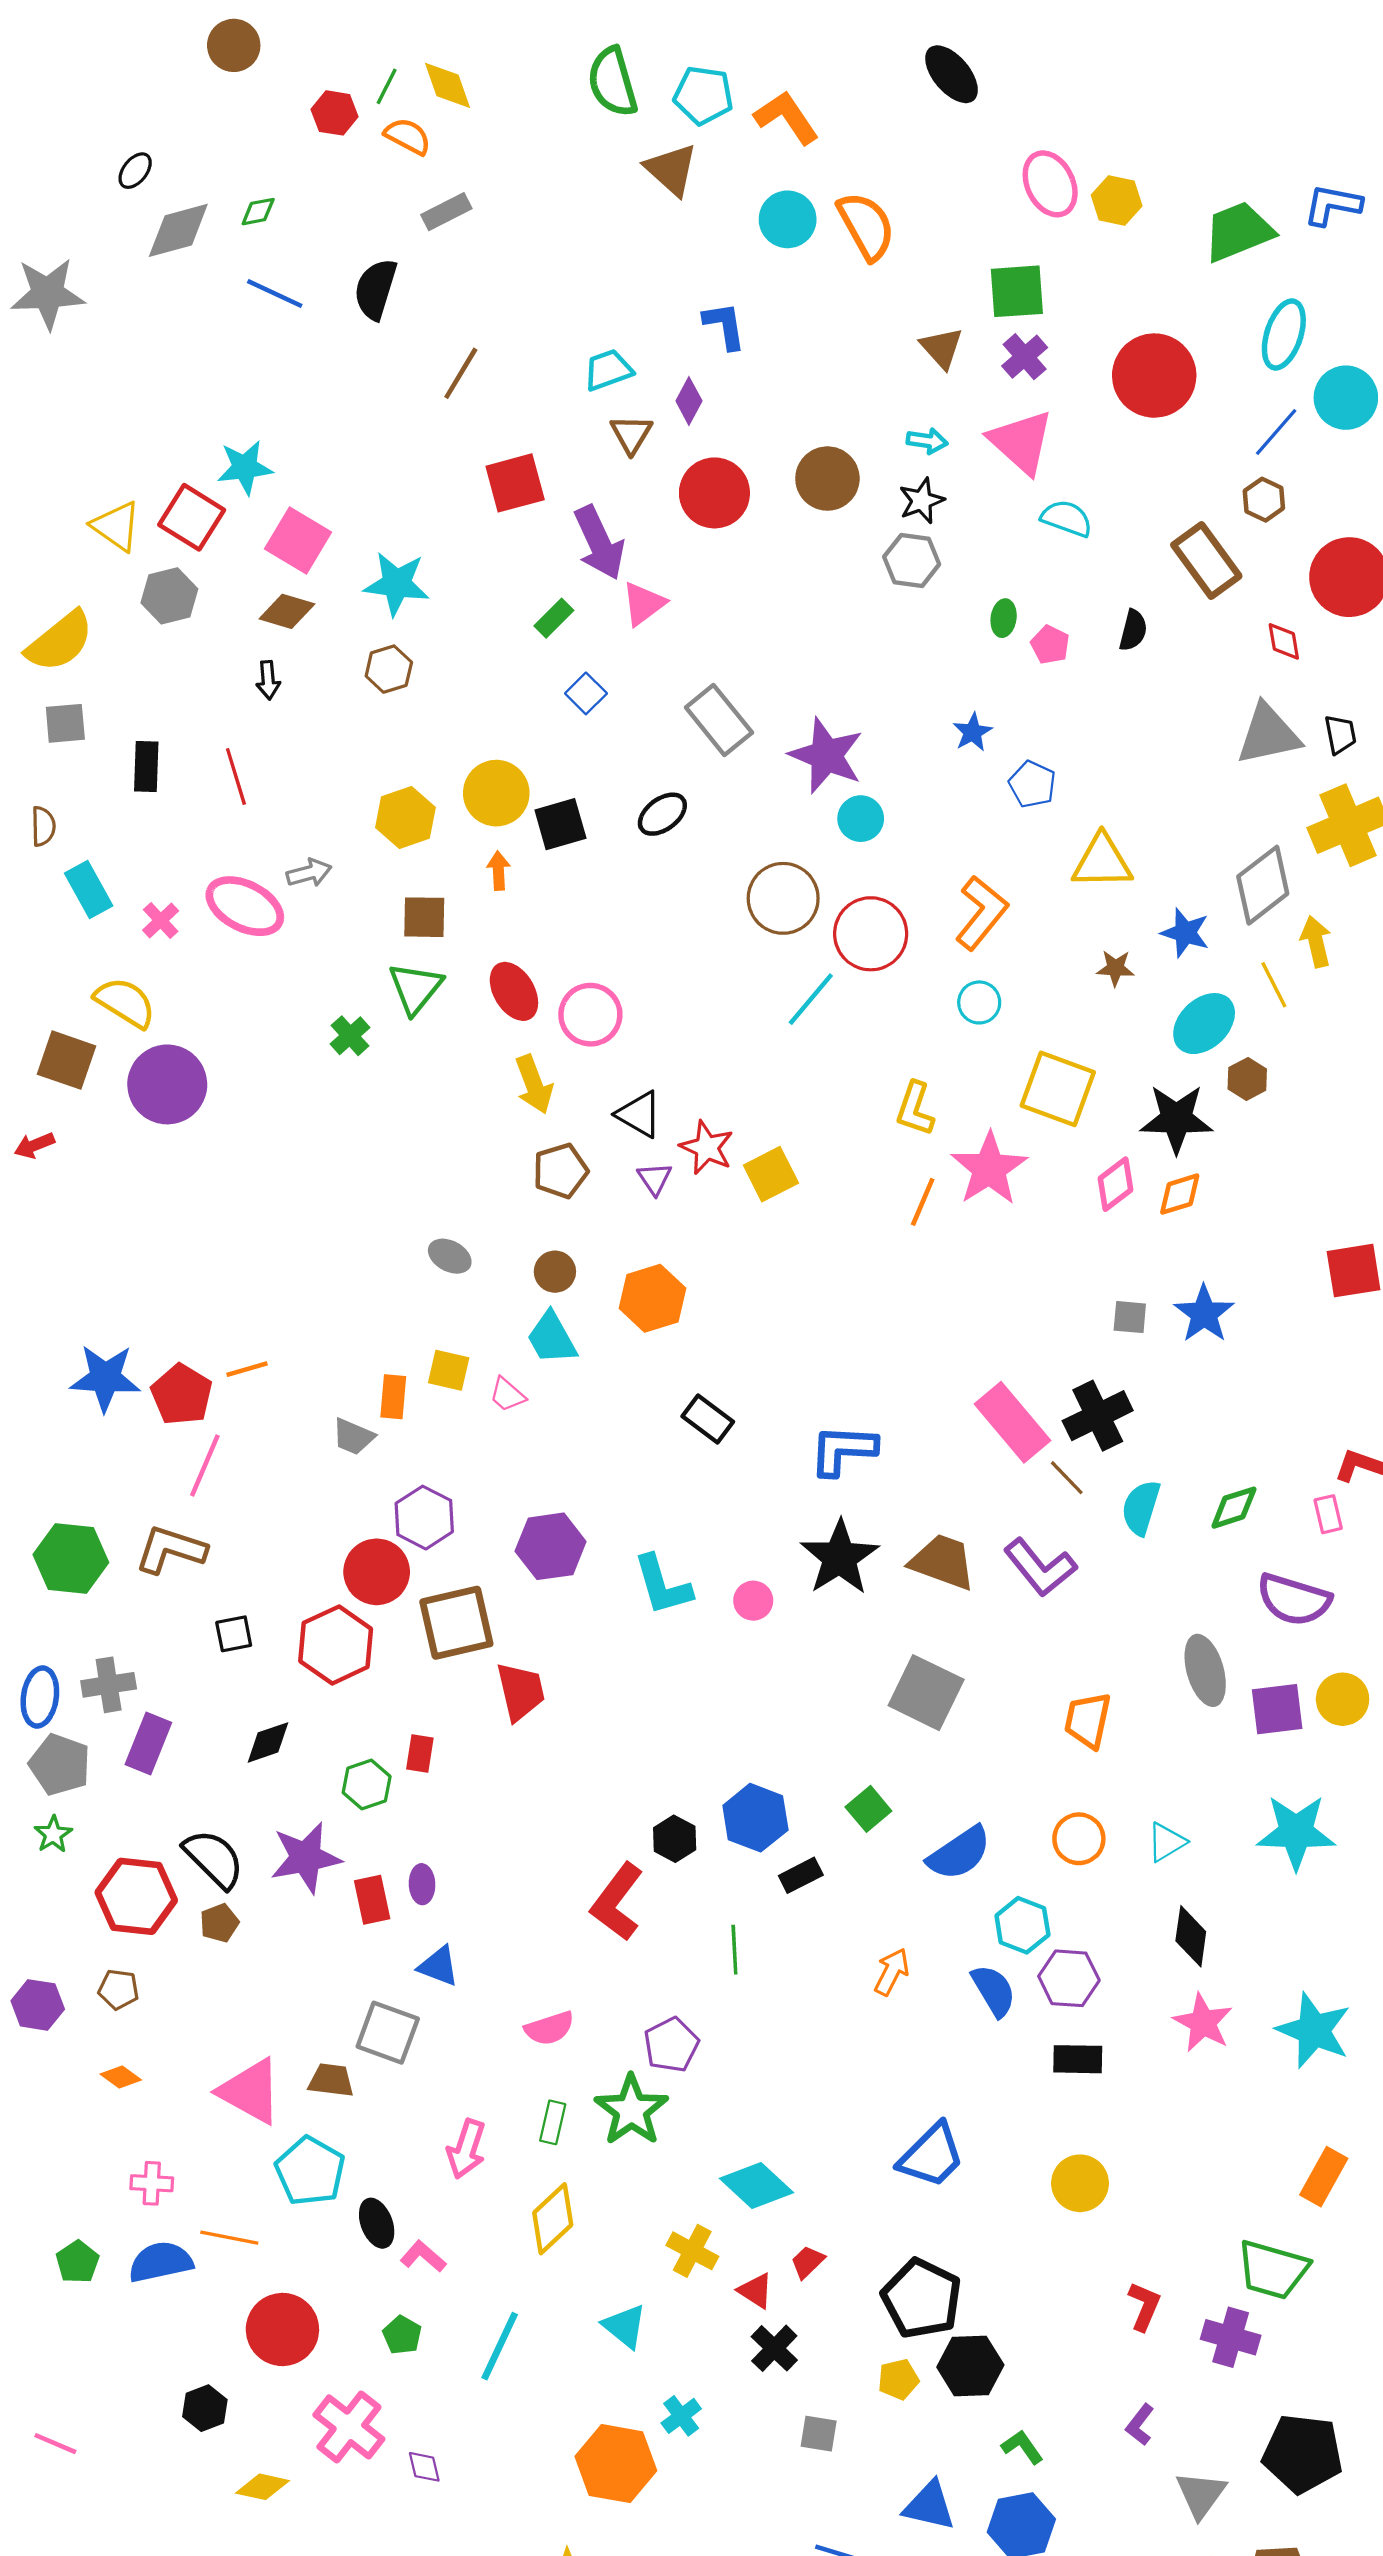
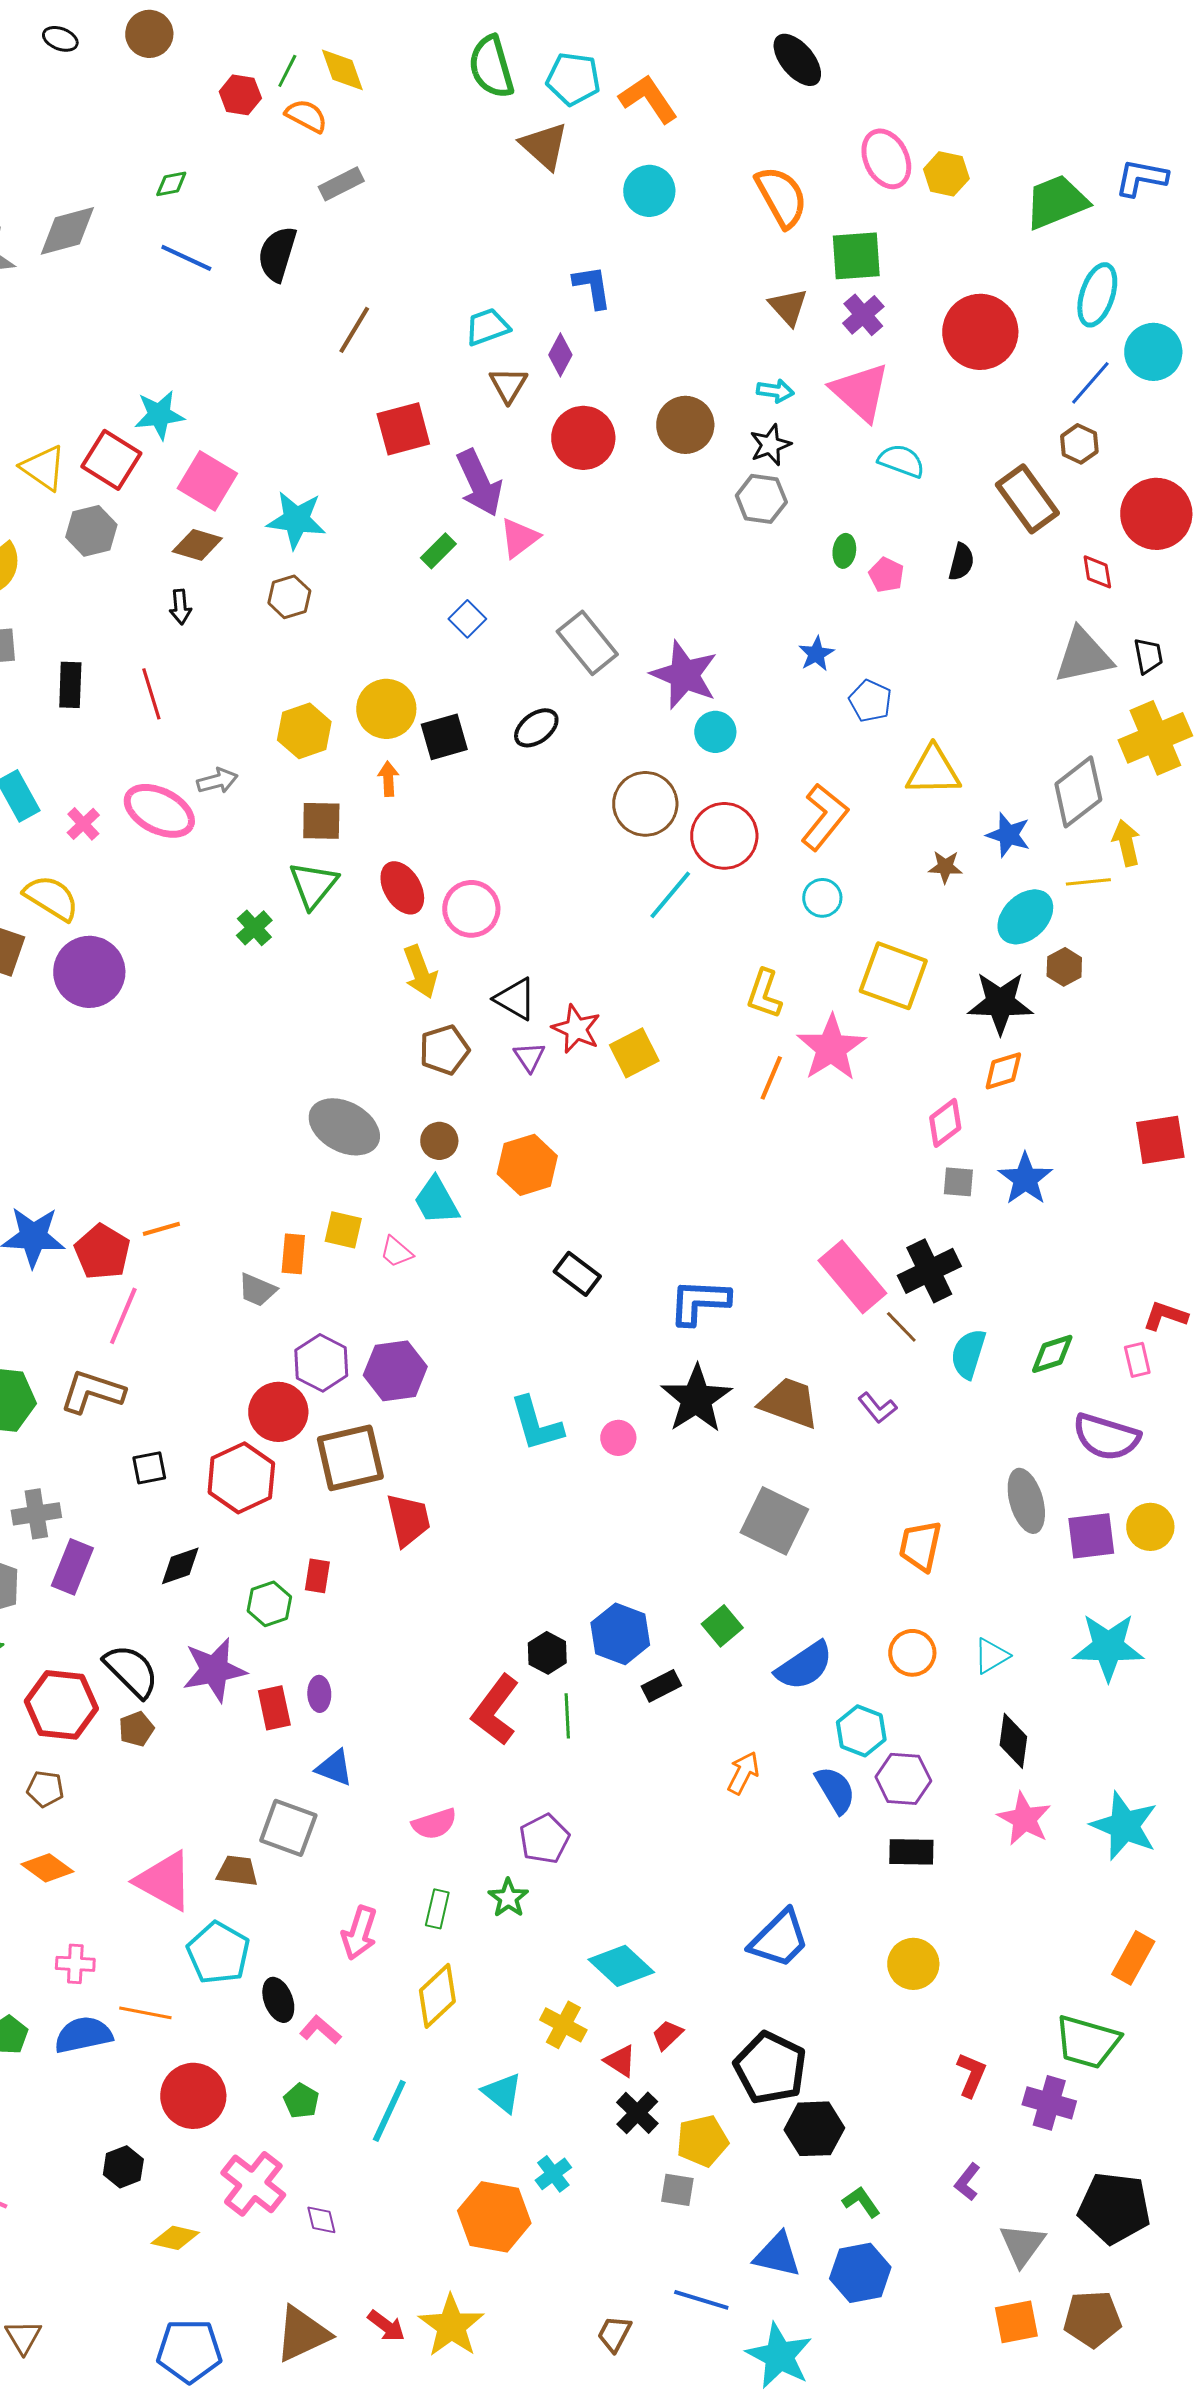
black ellipse: (135, 171) -> (60, 39), moved, turned 72
orange semicircle: (866, 226) -> (781, 197), moved
gray diamond: (178, 230) -> (67, 231), moved
yellow line: (1274, 985) -> (1088, 882), turned -69
pink diamond: (1115, 1184) -> (945, 1123), moved
gray ellipse: (450, 1256) -> (344, 1127), size x1.8
purple hexagon: (551, 1546) -> (395, 1371), moved
purple L-shape: (1040, 1567) -> (877, 1408), size x0.6
green line: (734, 1950) -> (567, 1716), moved
orange diamond: (121, 2077) -> (47, 1868), size x1.4
green star: (631, 2110) -> (508, 1898), size x0.6
yellow pentagon: (898, 2379) -> (702, 2141), moved, size x1.4

